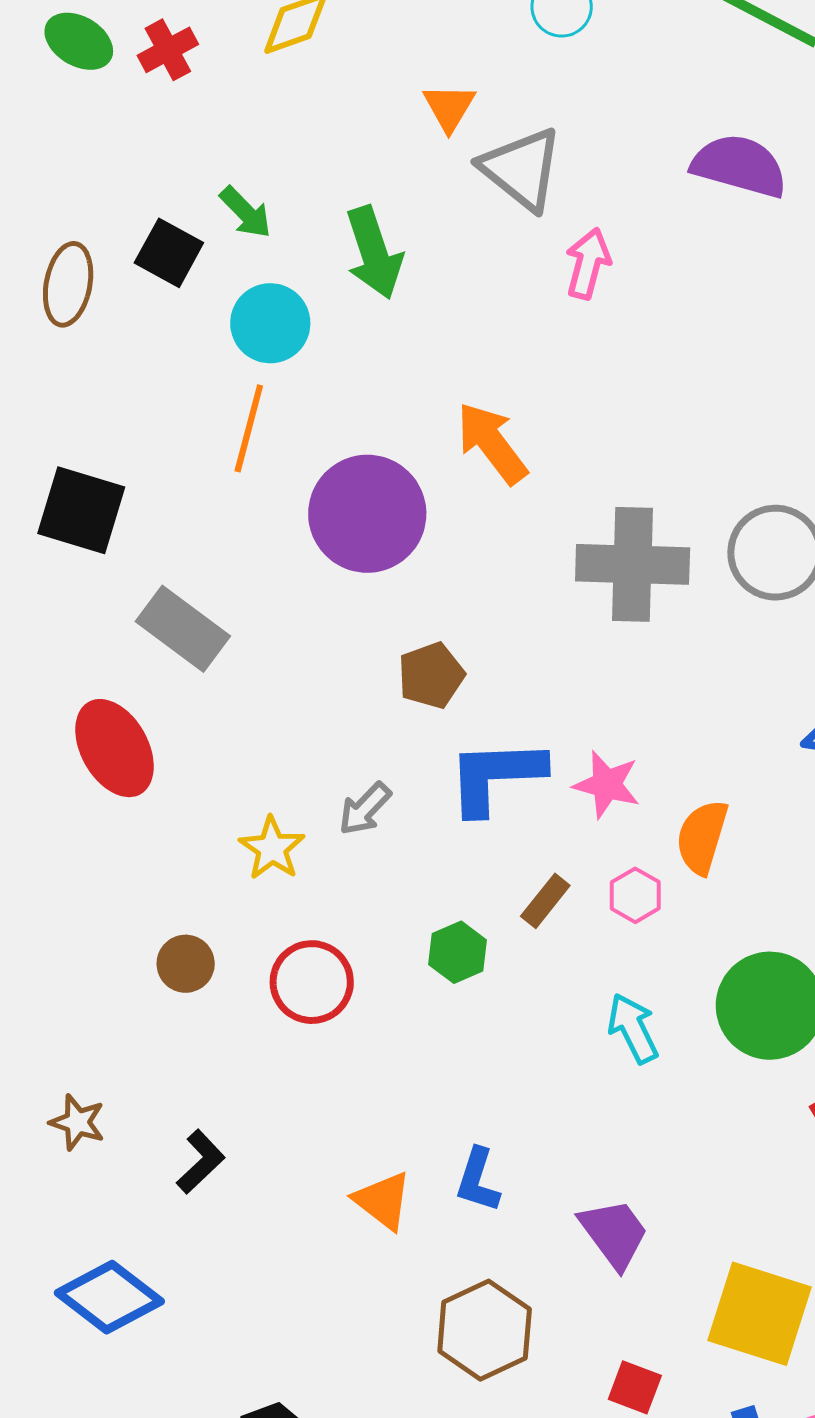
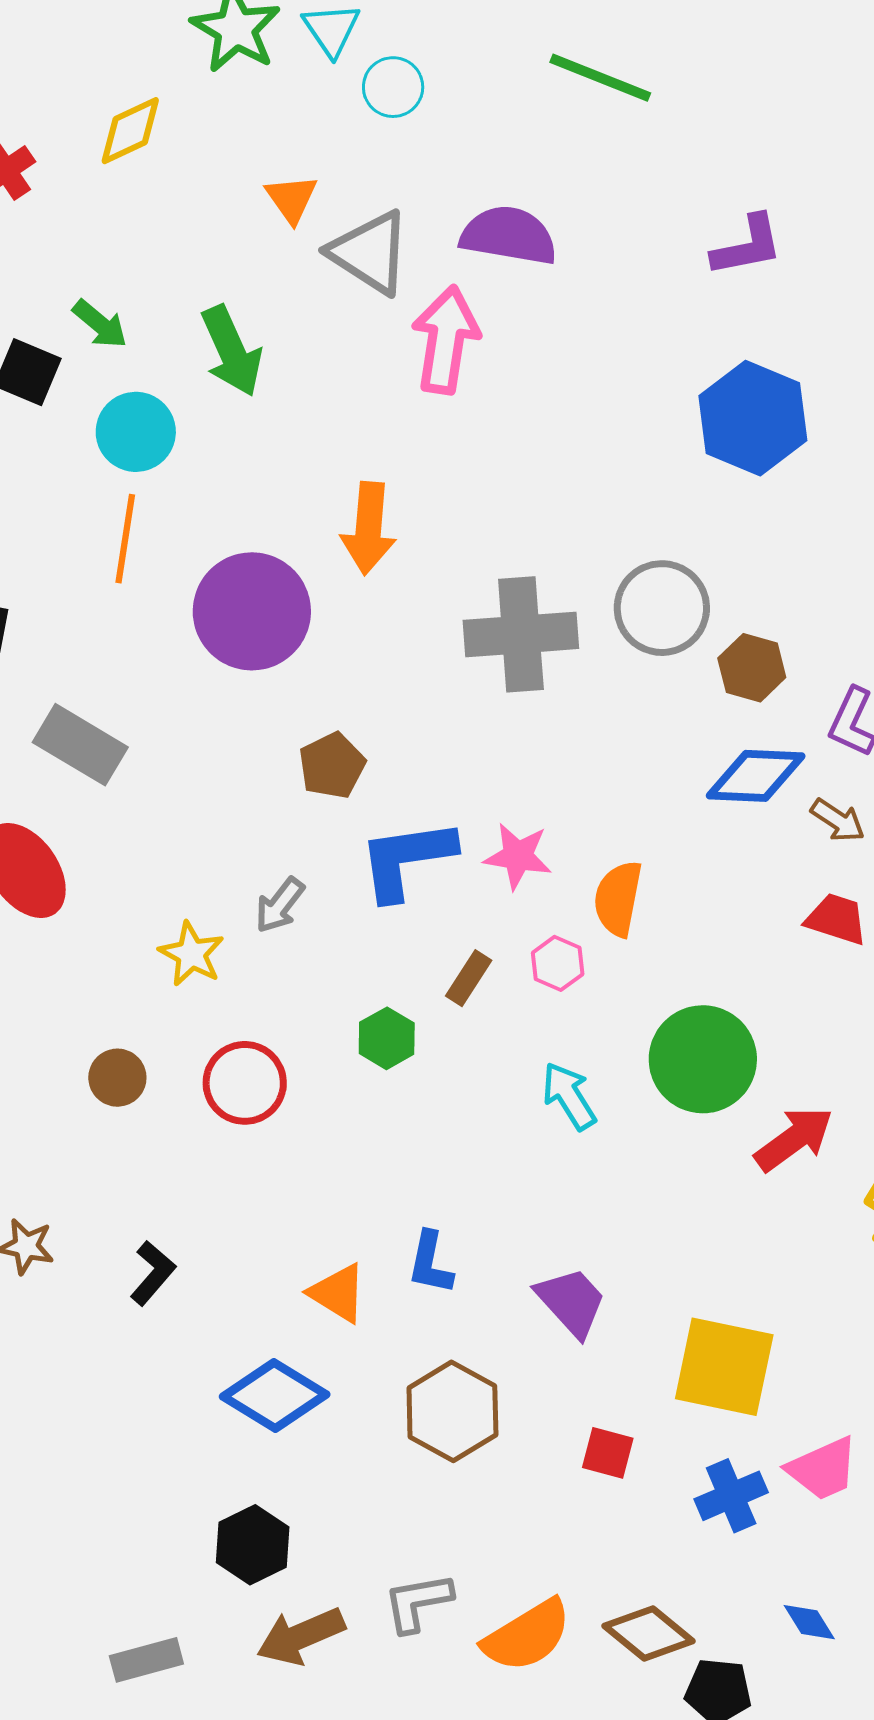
purple semicircle: (739, 166) -> (509, 235), moved
pink arrow: (588, 264) -> (446, 340), size x1.5
orange arrow: (492, 443) -> (369, 528), turned -132
blue diamond: (109, 1297) -> (275, 1395), moved

